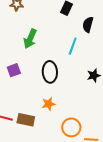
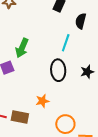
green arrow: (30, 39) -> (22, 48), moved
black ellipse: (50, 72) -> (58, 70), moved

